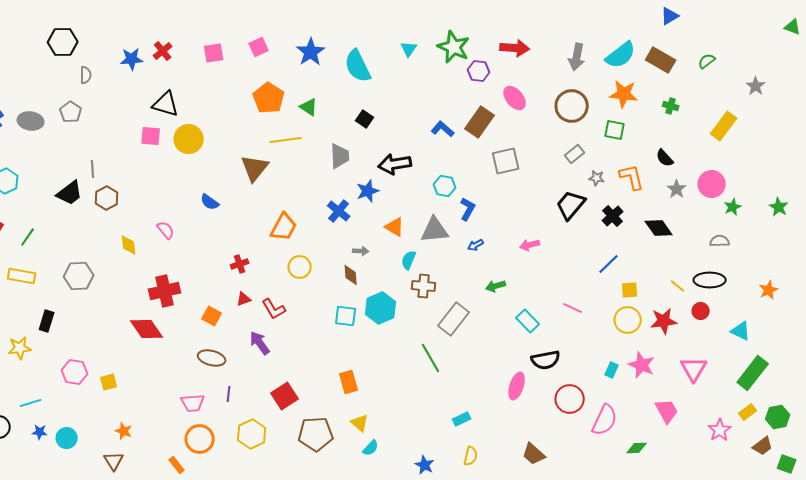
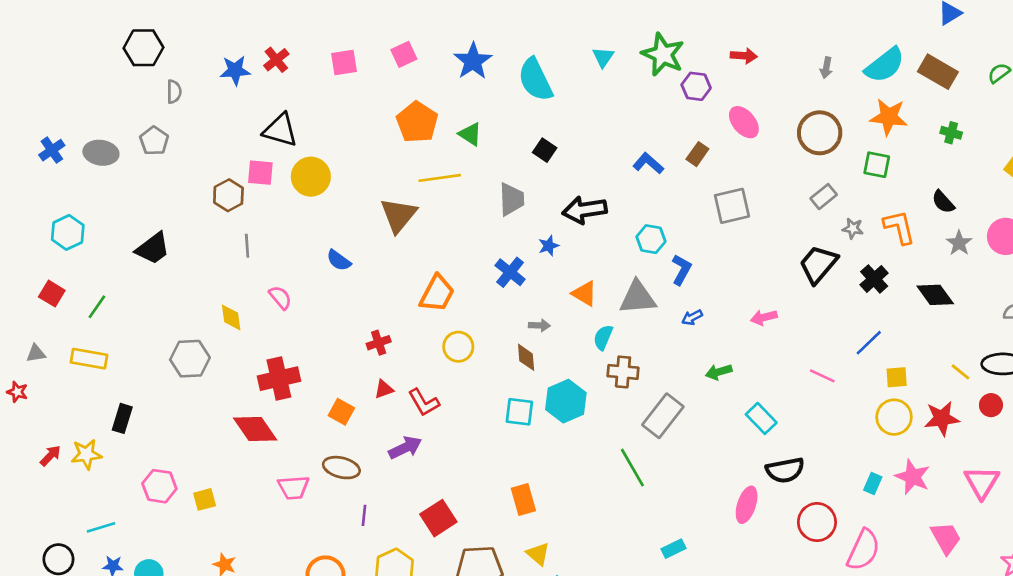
red arrow: (515, 48) -> (744, 56), size x0.7
gray arrow: (577, 57) -> (826, 68), size x0.6
brown rectangle: (480, 122) -> (697, 154), size x0.6
gray line: (93, 169) -> (247, 246), moved
blue star: (368, 191) -> (549, 246), size x0.7
brown hexagon: (107, 198) -> (228, 195), moved
gray hexagon: (79, 276) -> (190, 359), moved
pink line: (573, 308) -> (822, 376), moved
purple arrow: (260, 343) -> (405, 448), turned 100
pink trapezoid: (193, 403) -> (294, 487), moved

